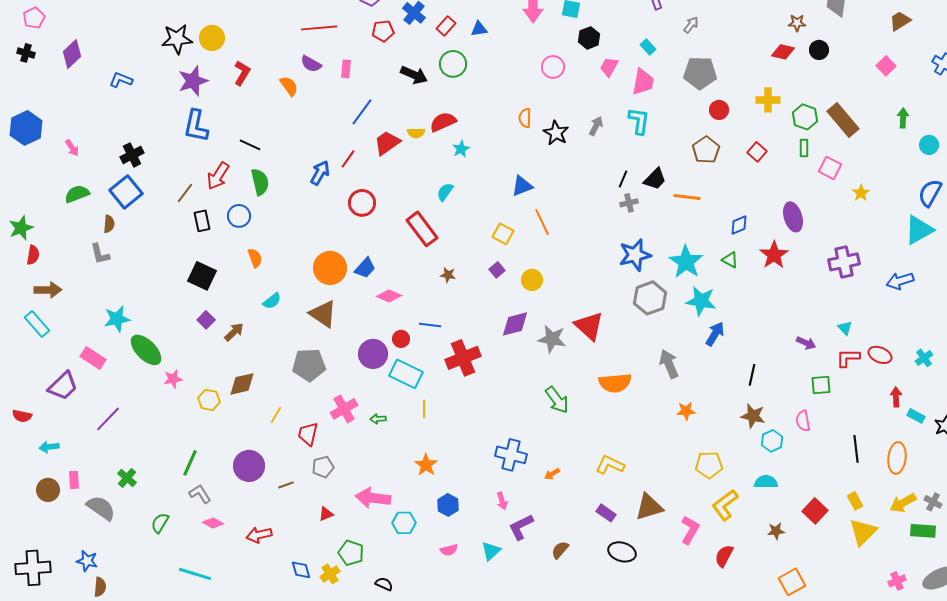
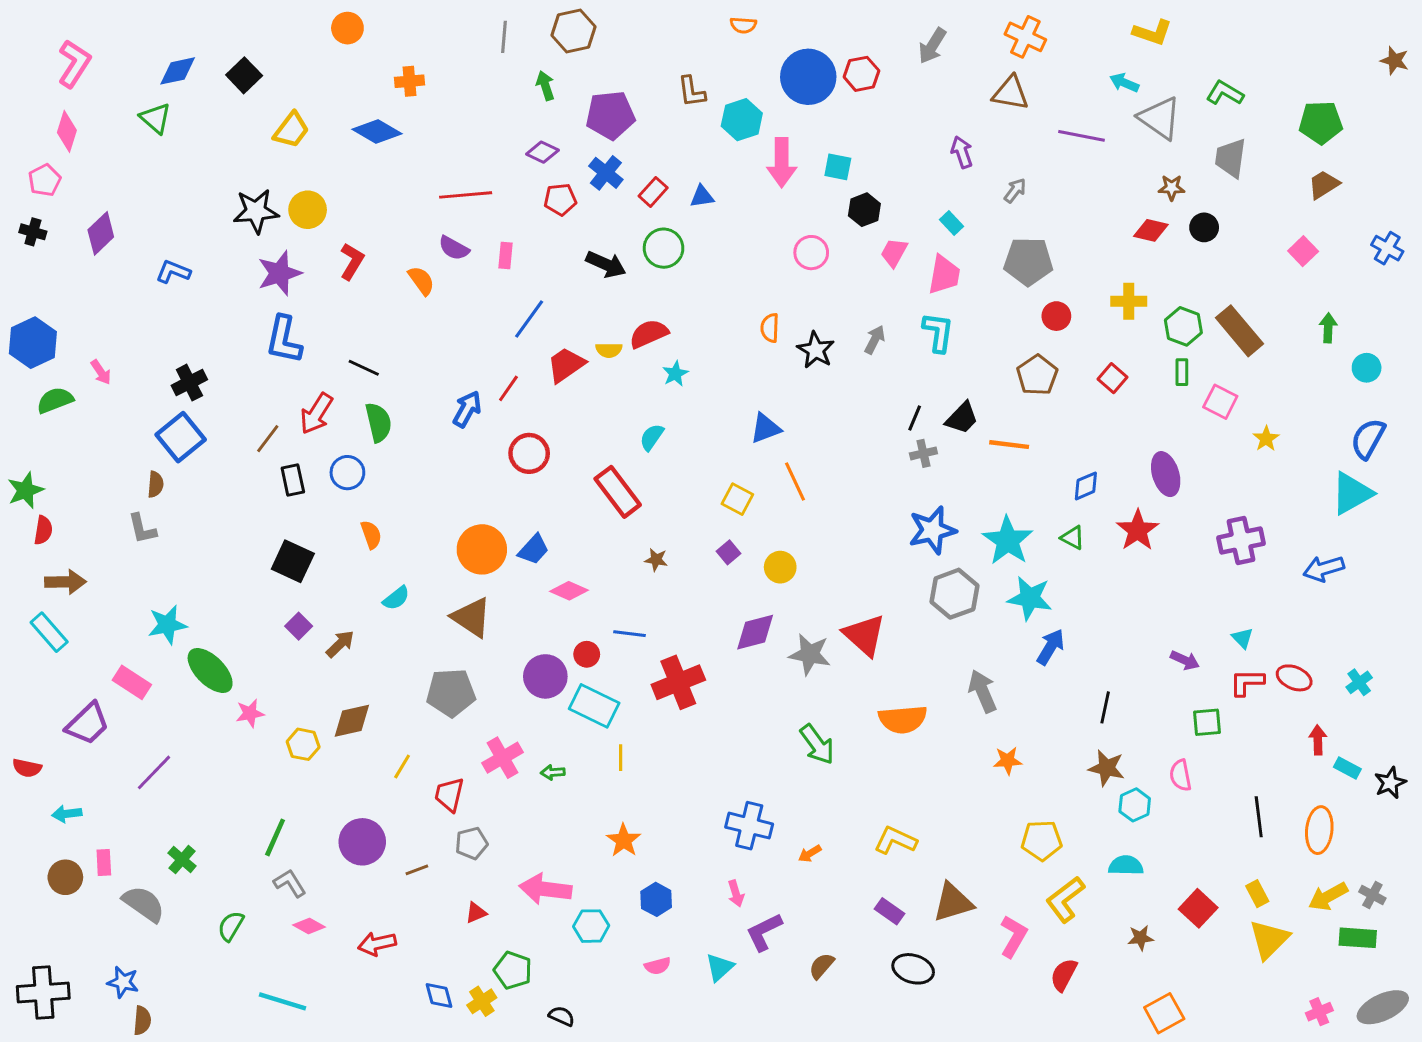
green semicircle: (77, 194) -> (55, 400), moved

